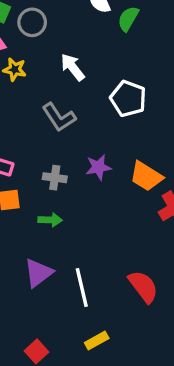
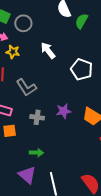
gray L-shape: (59, 117) -> (26, 87), moved
green arrow: (50, 220) -> (36, 153), moved
purple triangle: (38, 273) -> (27, 175), turned -42

